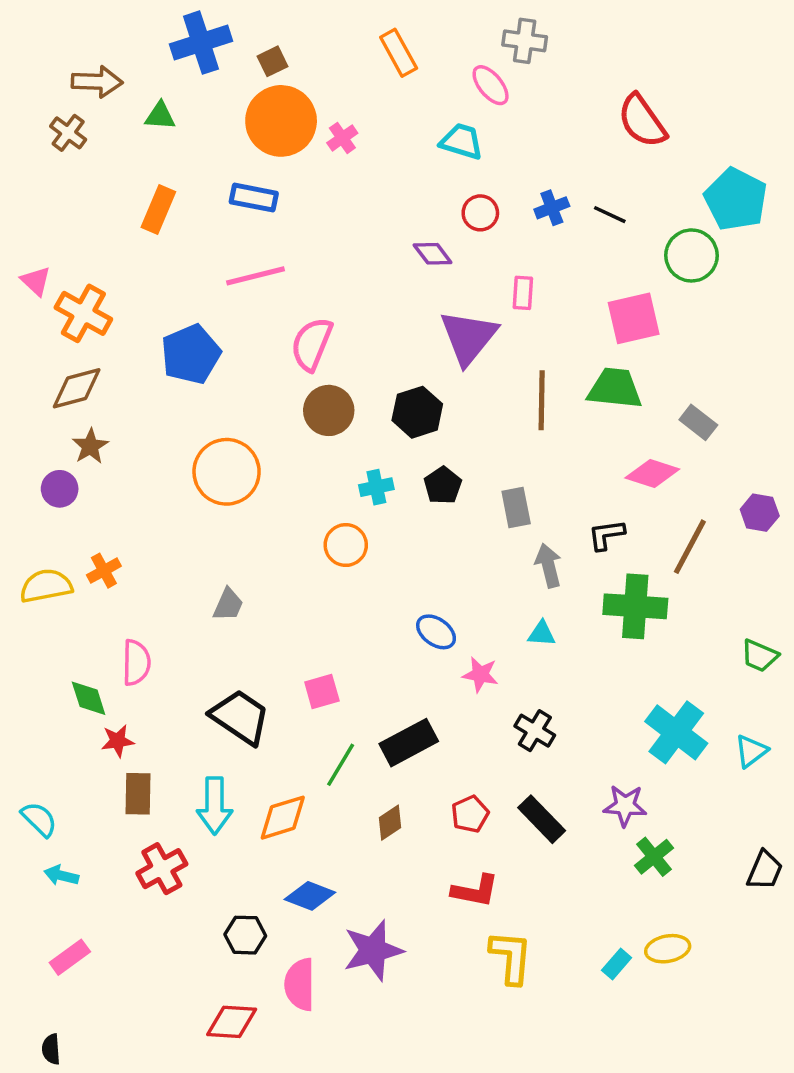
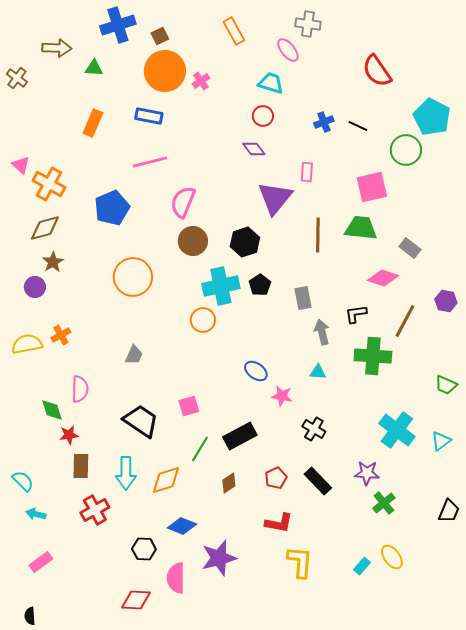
brown cross: (68, 133) -> (17, 78), moved
red circle: (480, 213) -> (263, 116), moved
cyan cross: (376, 487) -> (221, 286), size x1.8
yellow ellipse: (668, 949) -> (392, 557), turned 65

